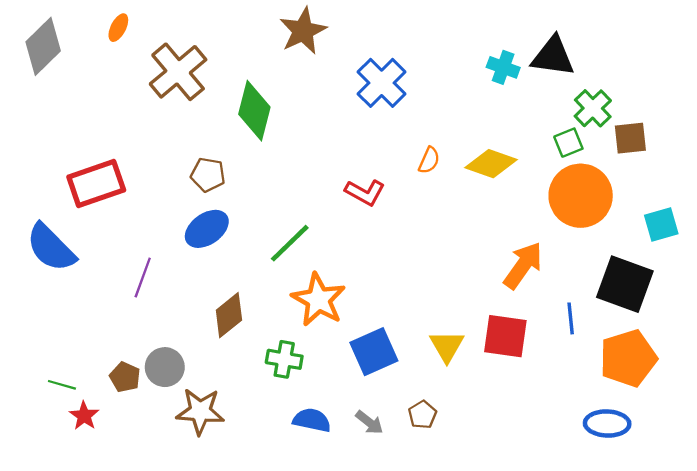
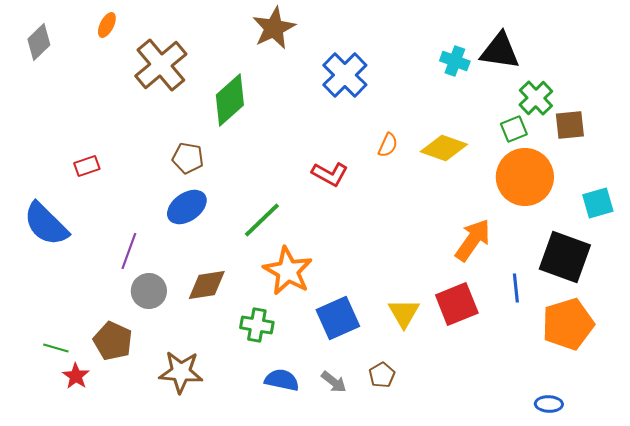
gray diamond: (43, 46) -> (39, 42), size x0.7
green diamond: (254, 111) -> (230, 100), turned 34
red rectangle: (96, 184) -> (87, 166), size x0.5
brown diamond: (229, 315) -> (207, 285), turned 30
red square: (505, 336) -> (457, 304), turned -30
gray circle: (165, 367) -> (149, 291), moved
brown pentagon: (125, 377) -> (113, 341), size x1.4
blue ellipse: (607, 424) -> (549, 404), moved, size x0.7

